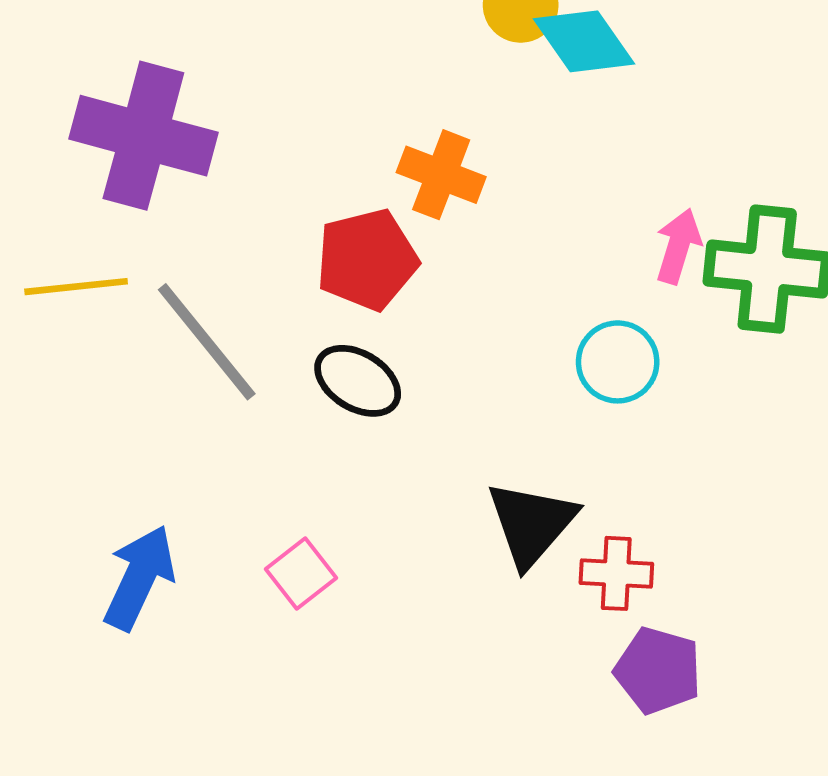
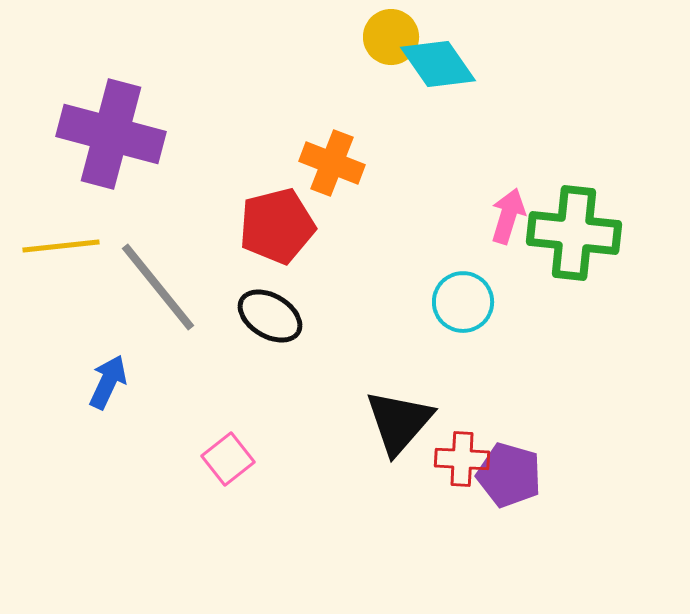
blue arrow: (139, 578) -> (108, 382), moved, size x0.7
purple pentagon: (658, 670) -> (509, 475), moved

